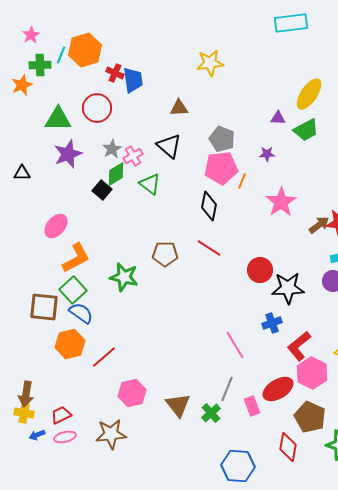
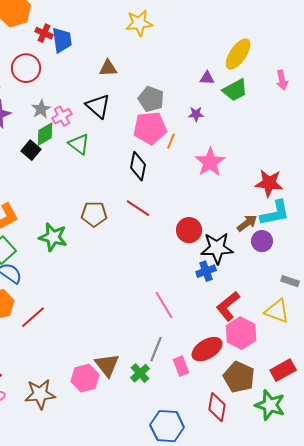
brown arrow: (319, 225) -> (247, 223), moved
blue cross: (272, 323) -> (206, 271), moved
pink hexagon: (132, 393) -> (85, 378), moved

